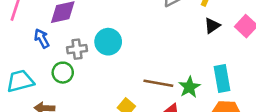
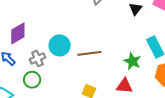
brown line: (158, 83) -> (89, 53), moved

